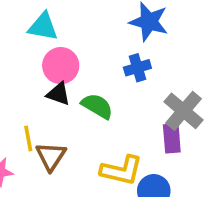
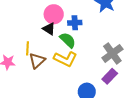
blue cross: (137, 68) -> (75, 23), moved
purple rectangle: (172, 138) -> (110, 76), moved, turned 35
yellow L-shape: (122, 170) -> (65, 59), moved

